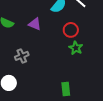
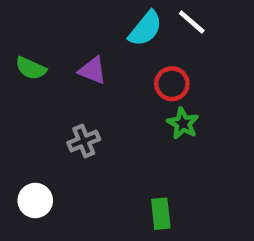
gray cross: (22, 56) -> (84, 141), moved

